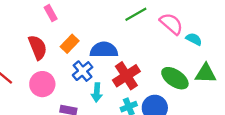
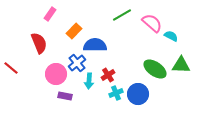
pink rectangle: (51, 13) -> (50, 14), turned 64
orange rectangle: (70, 44) -> (74, 31), moved
red cross: (126, 76) -> (108, 75), moved, size x0.6
pink circle: (42, 84) -> (56, 74), moved

